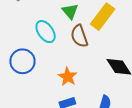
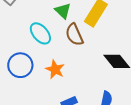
orange star: (68, 77) -> (55, 69), moved

